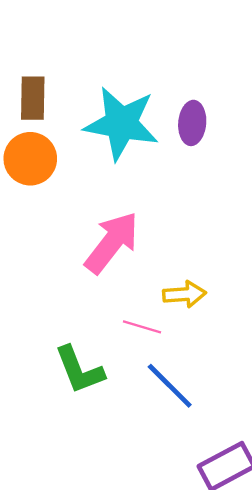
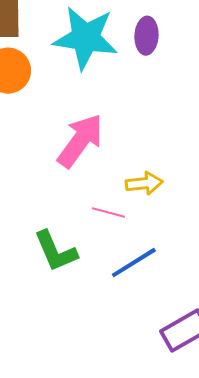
blue line: (170, 386) -> (134, 263), turned -75

